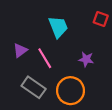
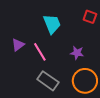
gray rectangle: (34, 87) -> (48, 81), moved
orange circle: (70, 91) -> (85, 81), moved

